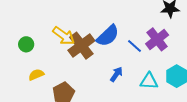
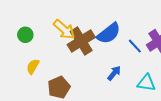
yellow semicircle: (36, 75) -> (33, 66), turned -42

